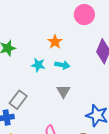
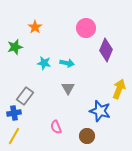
pink circle: (84, 15) -> (86, 28), moved
orange star: (55, 42) -> (35, 27), moved

